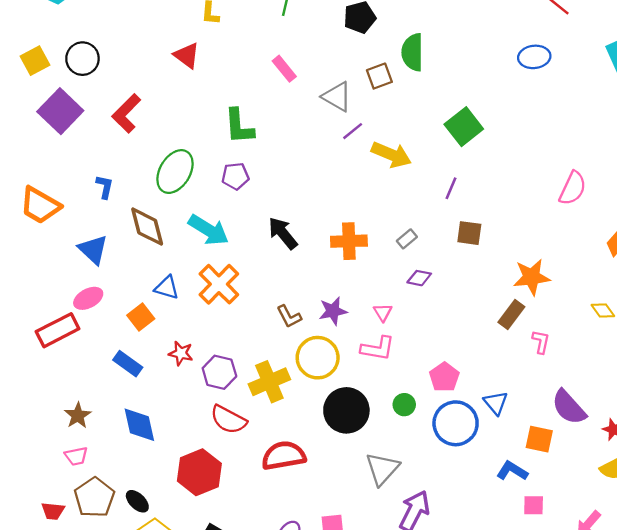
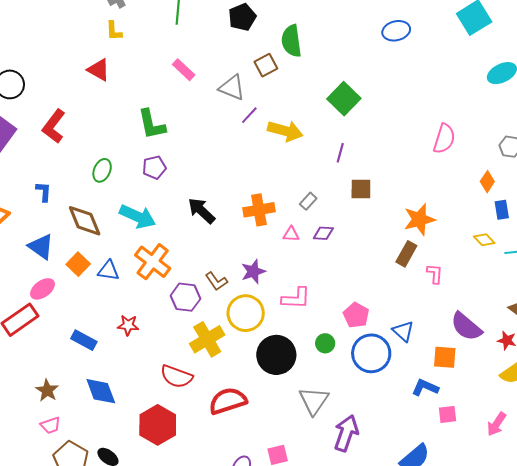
green ellipse: (175, 172) -> (102, 170), size x0.6
pink triangle: (383, 312) -> (291, 234), moved, turned -48
orange square: (141, 317) -> (78, 264), moved
purple hexagon: (219, 372) -> (185, 297), moved

